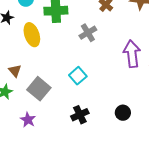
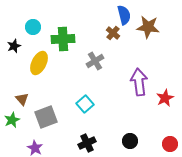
yellow ellipse: (32, 35) -> (39, 63), turned 45
gray square: (39, 89) -> (46, 117), turned 30

